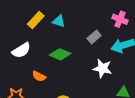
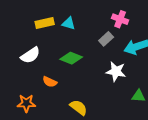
pink cross: (120, 19) -> (120, 19), moved
yellow rectangle: (36, 20) -> (45, 23), turned 36

